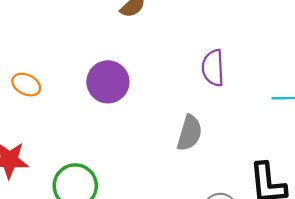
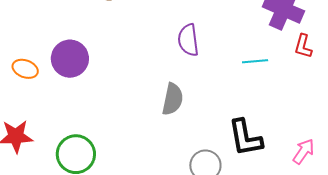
purple circle: (108, 82) -> (70, 59), moved

